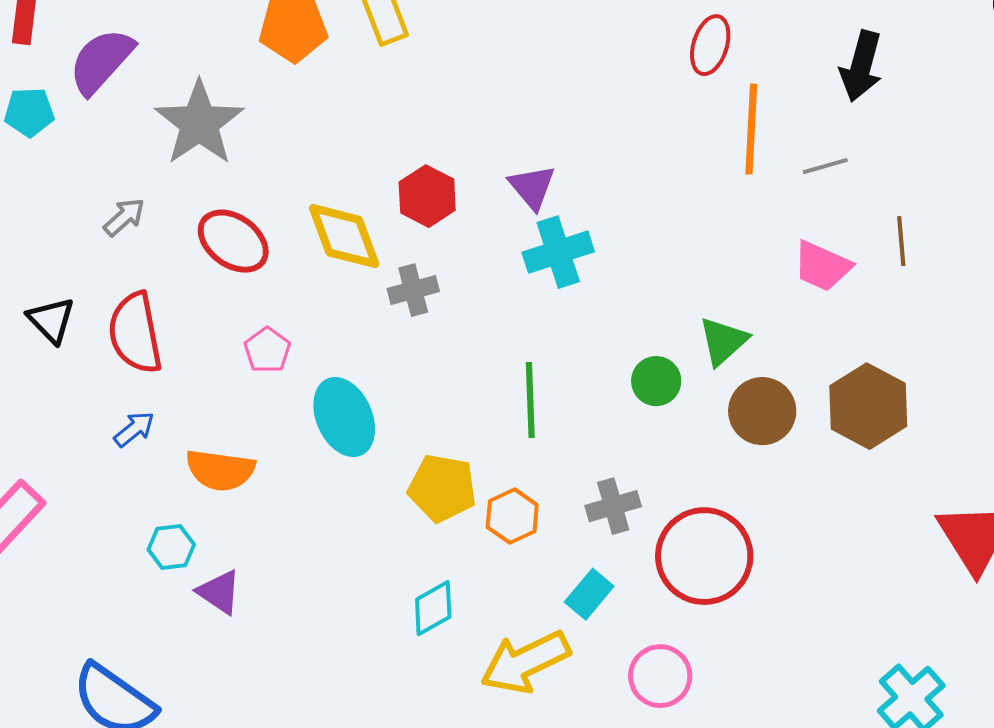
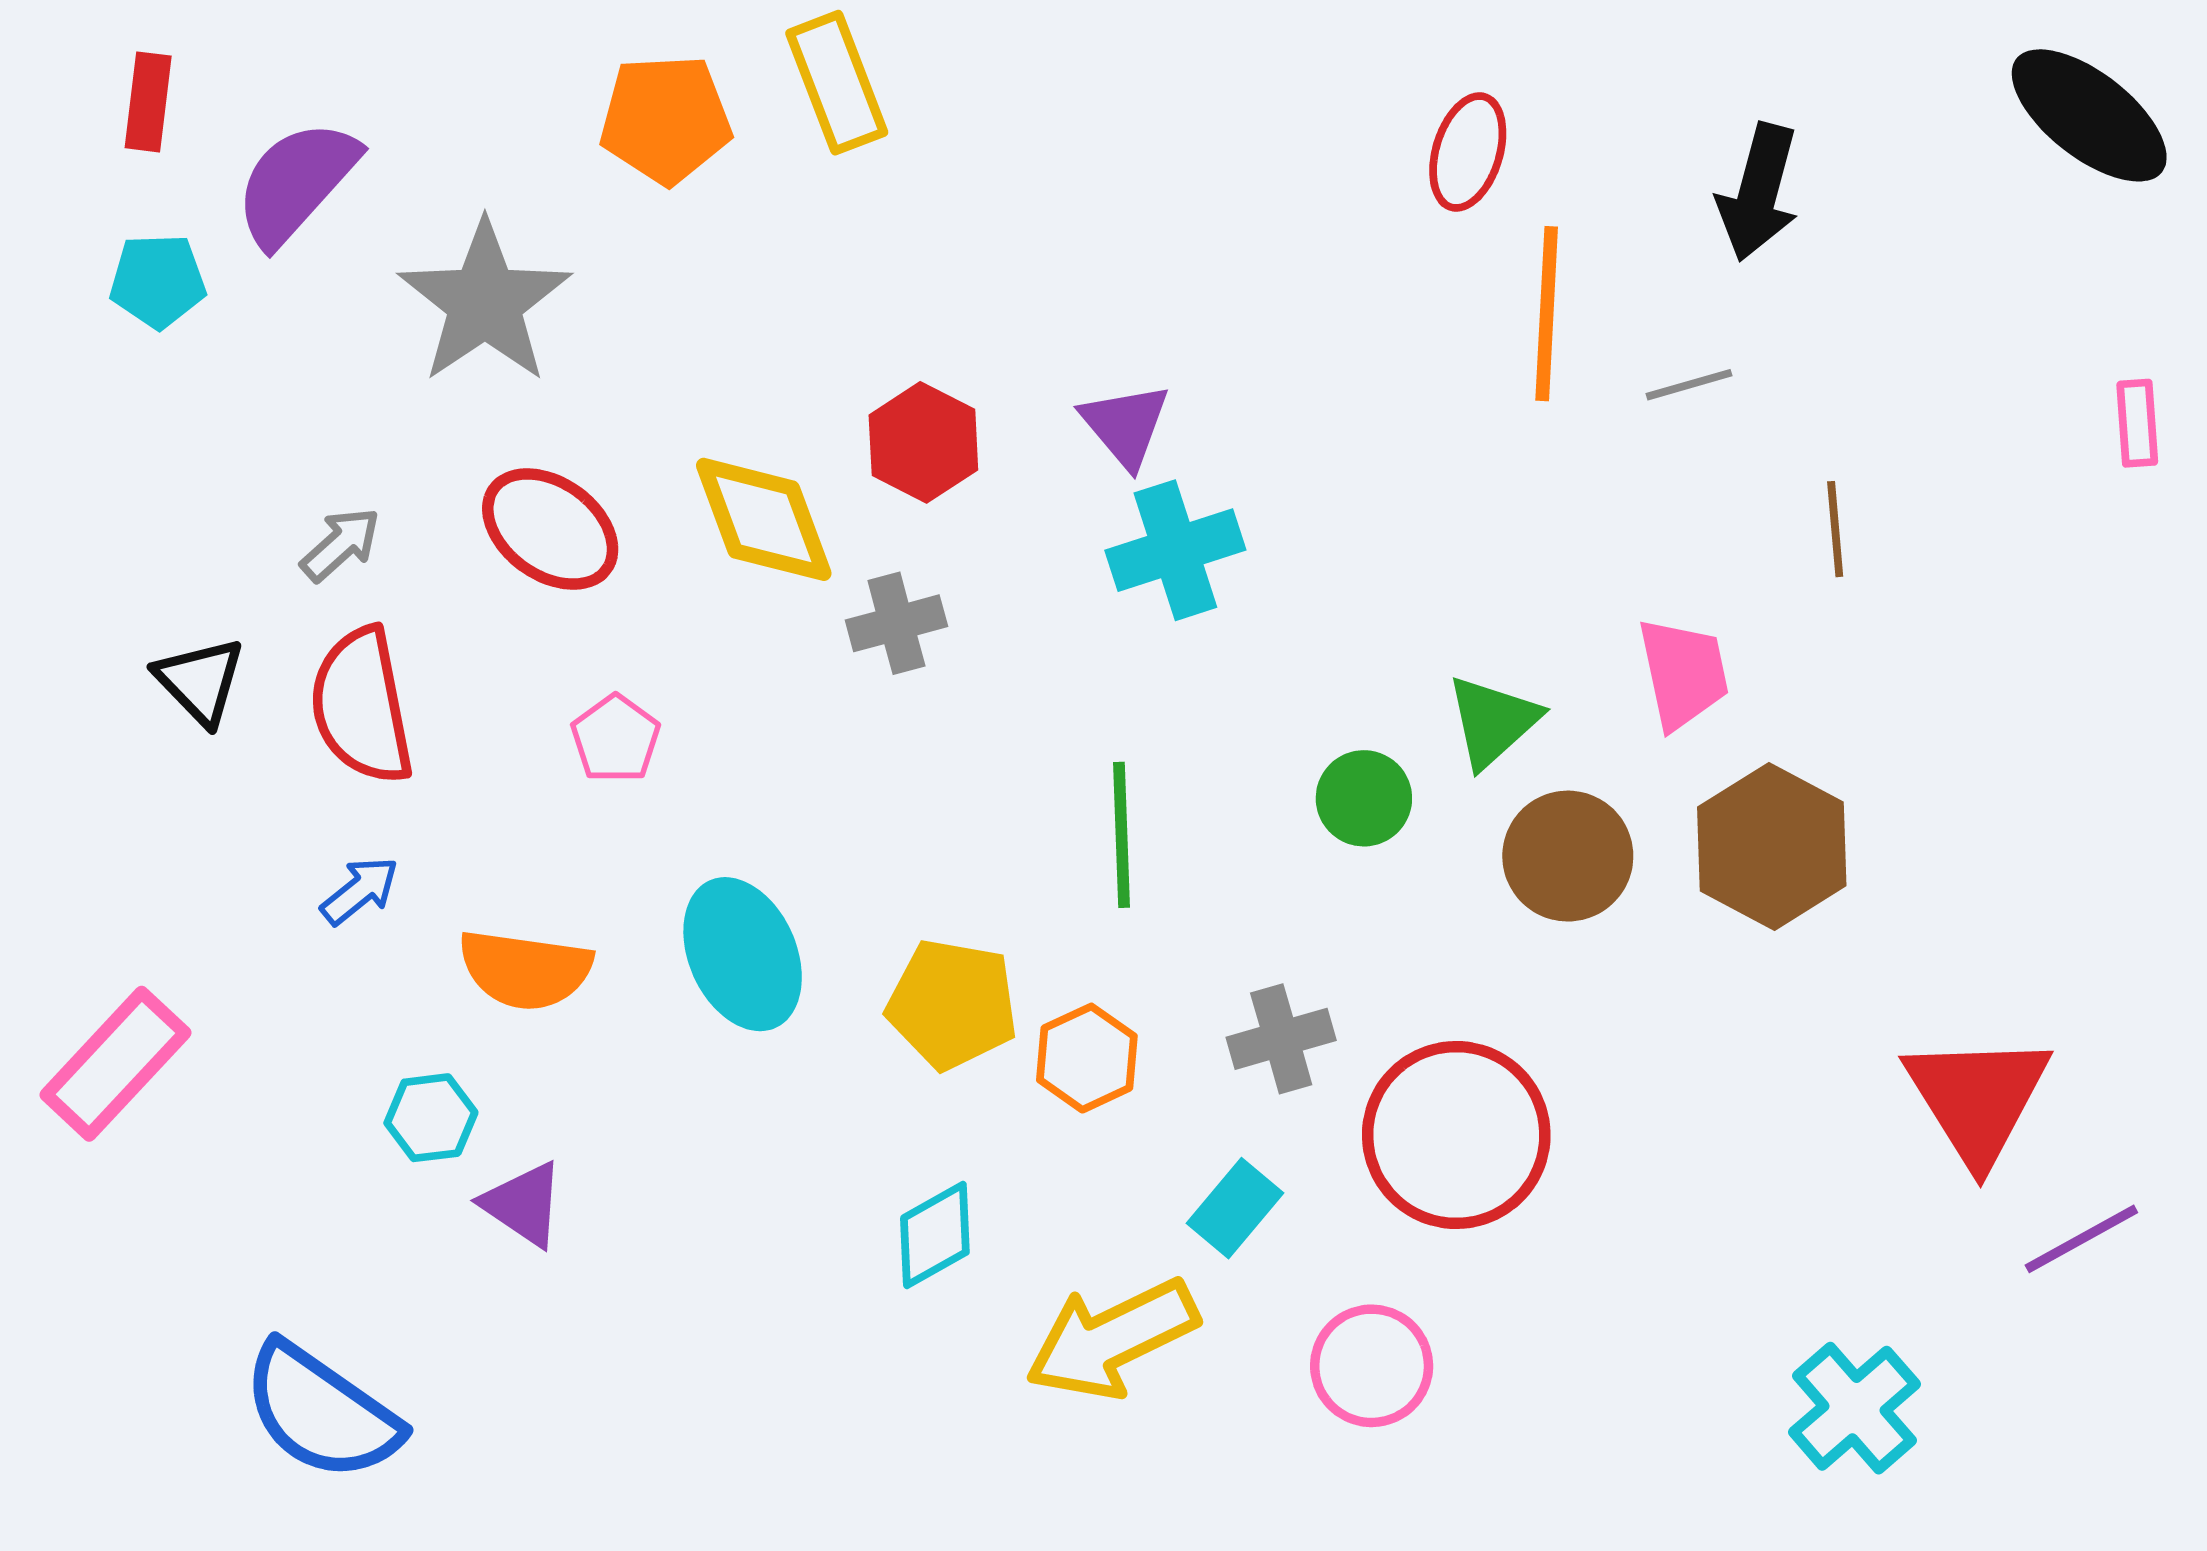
gray arrow: (124, 217) -> (341, 544), moved
pink trapezoid: (822, 266) -> (1683, 673), moved, turned -126
cyan ellipse: (344, 417) -> (743, 954), moved

